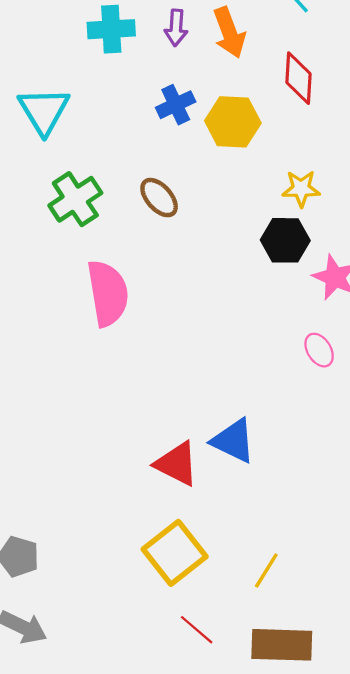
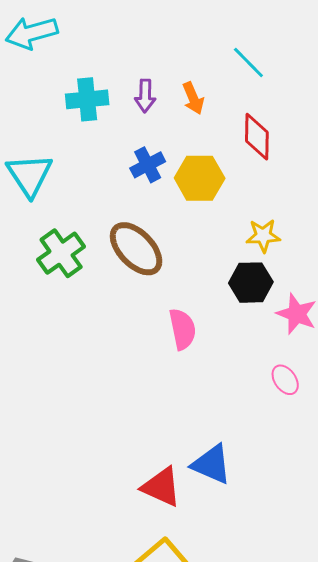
orange arrow: (229, 33) -> (193, 98), size x0.7
brown ellipse: (159, 198) -> (136, 249), size x1.5
pink semicircle: (108, 293) -> (183, 329), moved, size x0.7

